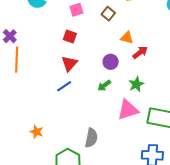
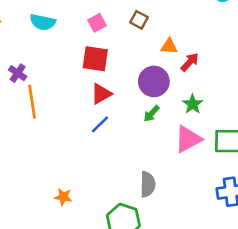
red square: (70, 36) -> (95, 59), size x1.5
purple circle: (111, 62) -> (154, 81), size x1.5
red triangle: (69, 64) -> (101, 94), turned 30
orange star: (37, 132) -> (63, 197), moved

